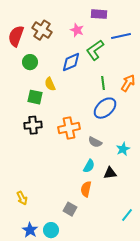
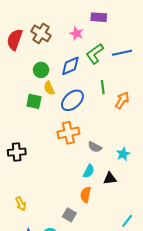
blue line: (121, 36) -> (122, 53), moved
green circle: (30, 62) -> (41, 70), moved
orange arrow: (128, 83) -> (122, 100), moved
blue ellipse: (105, 108) -> (72, 100), moved
black cross: (33, 125) -> (17, 152), moved

